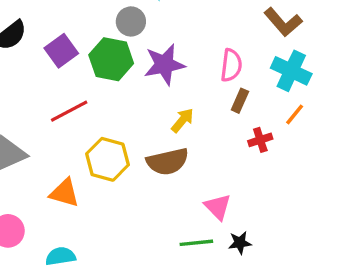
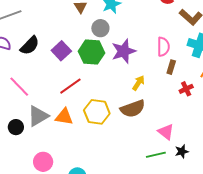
orange triangle: (64, 193) -> (64, 117), moved

